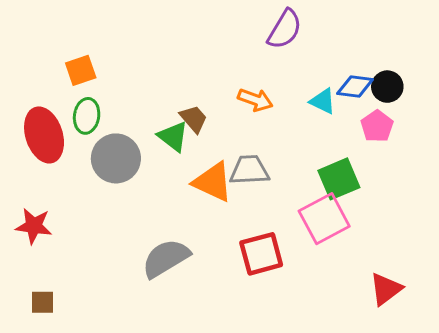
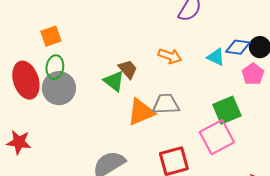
gray circle: (116, 158) -> (59, 88), moved
orange triangle: (213, 182) -> (141, 112), turned -48

